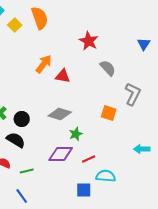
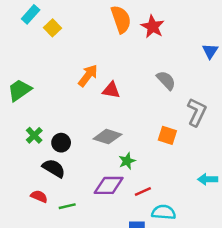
orange semicircle: (40, 18) -> (121, 19), moved
red star: (89, 41) -> (153, 27), moved

